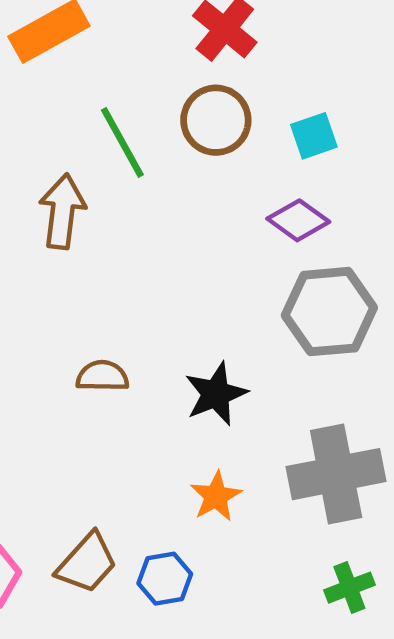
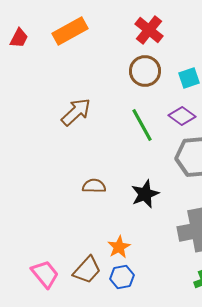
green line: (122, 142) -> (142, 125), moved
brown arrow: (62, 211) -> (76, 112), turned 40
orange star: (216, 496) -> (119, 247), moved

